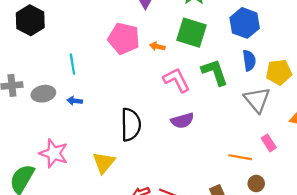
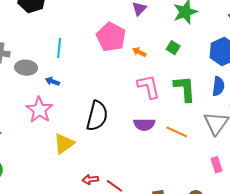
green square: (191, 33) -> (173, 48), size x0.5
pink star: (54, 153) -> (39, 110), moved
orange line: (240, 157) -> (177, 132), moved

